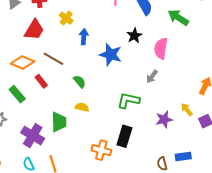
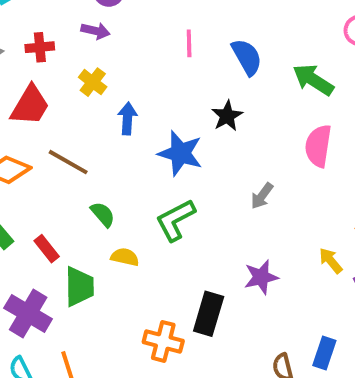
pink semicircle: (161, 48) -> (318, 146), moved
red rectangle: (41, 81) -> (47, 249), moved
green semicircle: (80, 82) -> (103, 214), moved
green L-shape: (128, 100) -> (175, 220), moved, turned -40
purple star: (164, 120) -> (261, 277), moved
blue rectangle: (183, 156) -> (324, 353), turned -63

